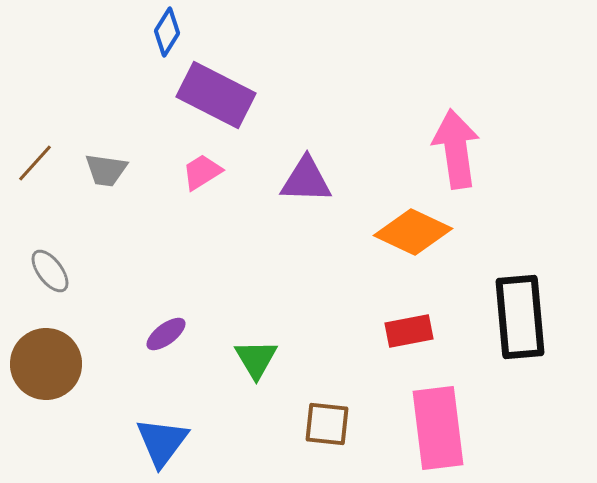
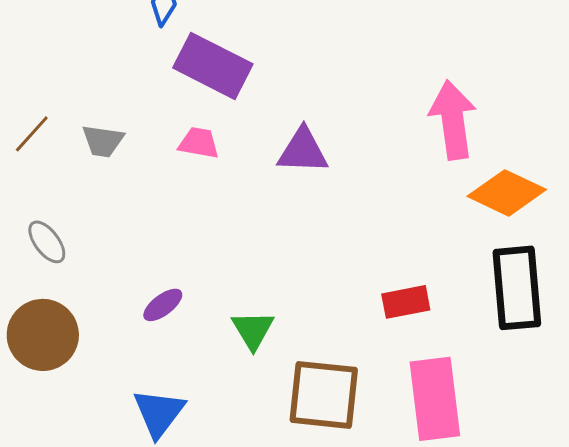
pink trapezoid: (202, 172) -> (199, 143), turned 42
orange diamond: (413, 232) -> (507, 193), moved
brown square: (327, 424) -> (324, 395), size x1.6

